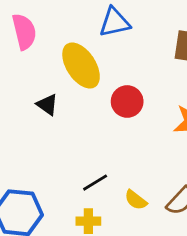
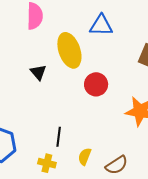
black line: (95, 183) -> (59, 137), turned -66
yellow semicircle: (136, 200) -> (85, 156), turned 60

